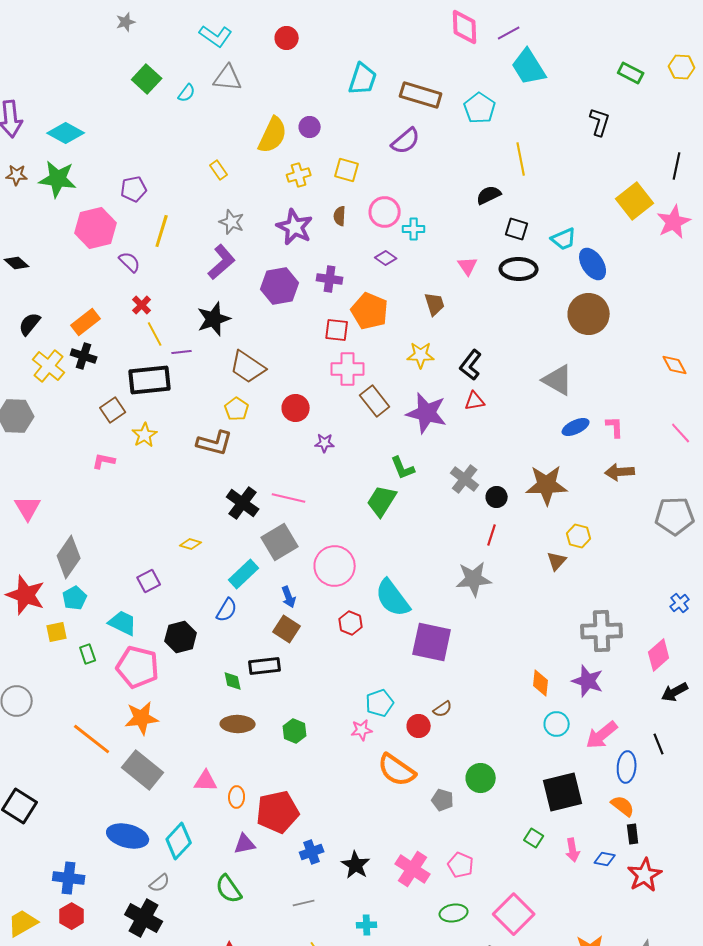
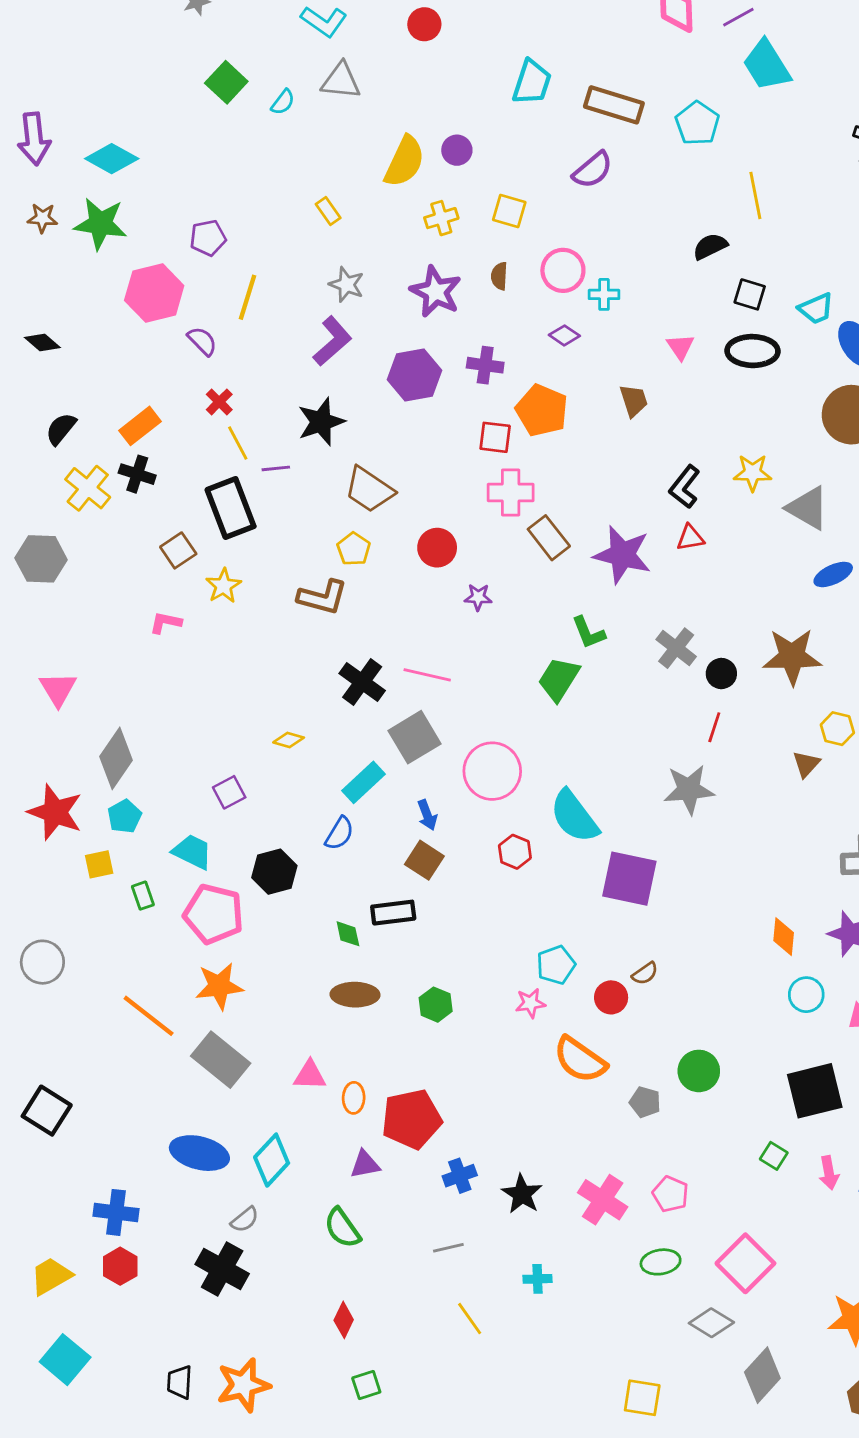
yellow star: (421, 355) -> (753, 473), moved
black rectangle: (150, 380) -> (231, 508), turned 75

